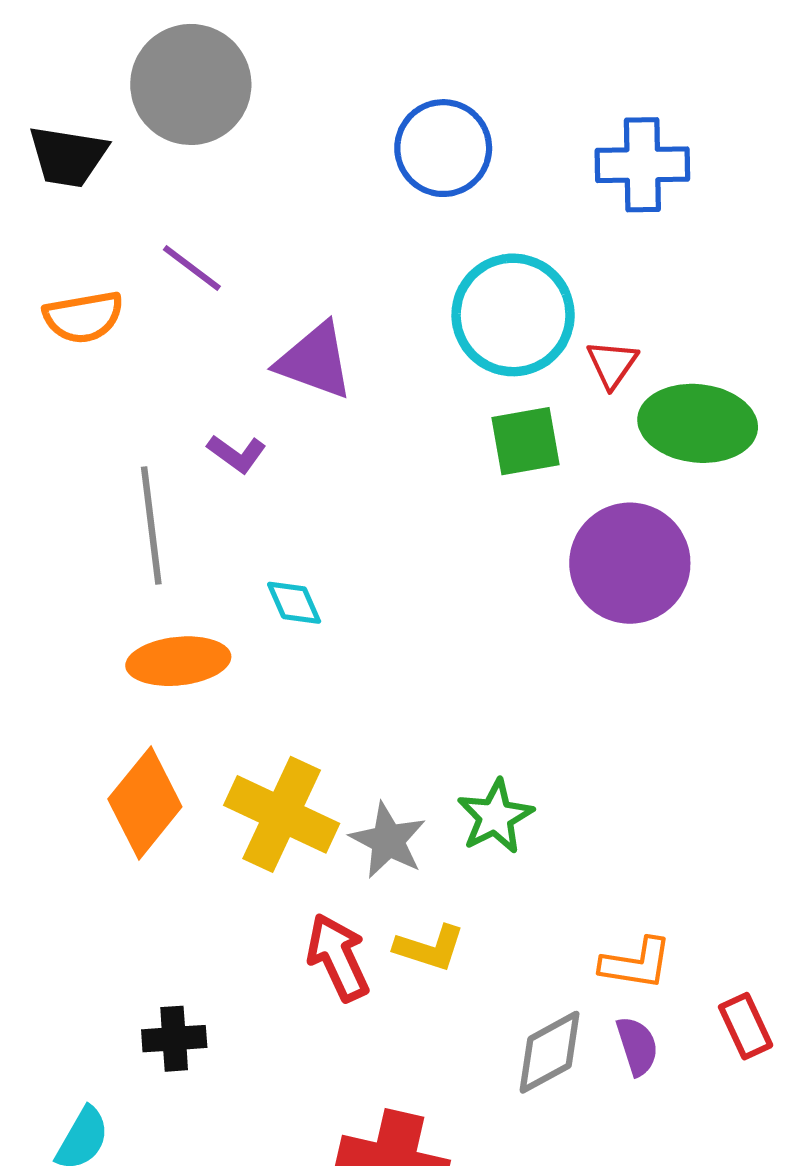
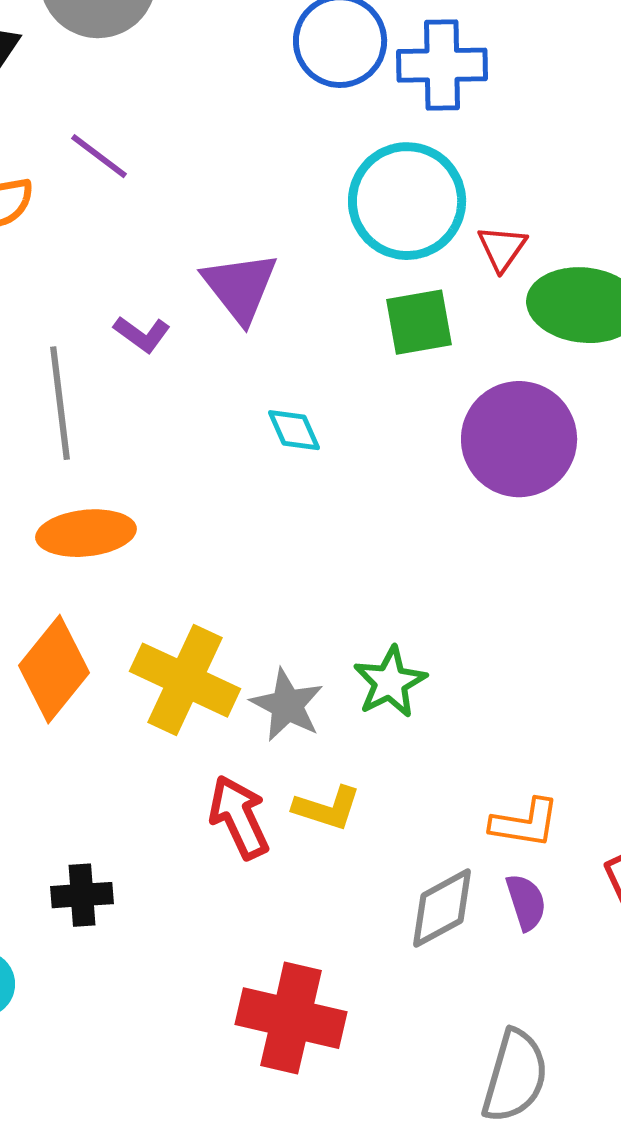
blue cross: (642, 165) -> (442, 65), moved
purple triangle: (315, 361) -> (240, 287), moved, turned 32
cyan diamond: (294, 603) -> (294, 430), moved

